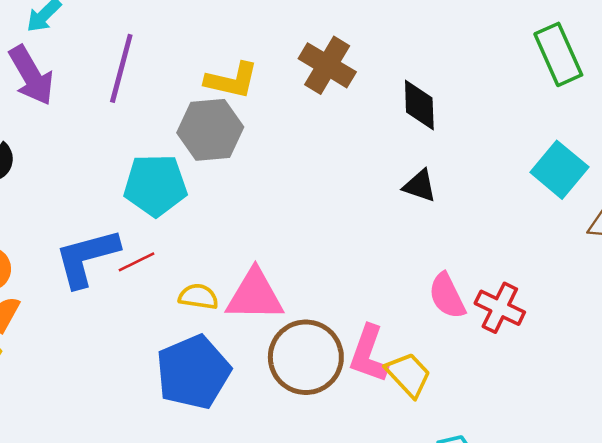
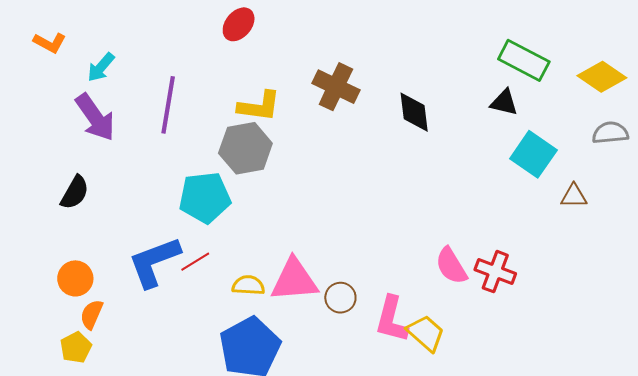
green rectangle: (558, 54) -> (524, 60), turned -33
black triangle: (420, 186) -> (504, 102), moved
brown circle: (306, 357) -> (340, 298), moved, size x0.5

